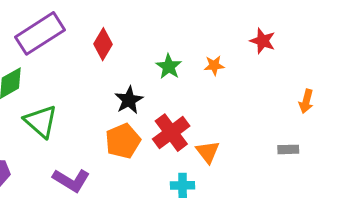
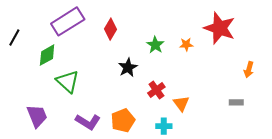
red star: (263, 41) -> (220, 28), size x1.8
red cross: (171, 133) -> (156, 90), size x0.7
orange pentagon: (123, 141) -> (123, 120), moved

